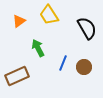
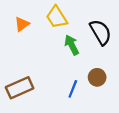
green arrow: (38, 48) -> (72, 45), moved
blue line: (63, 63) -> (73, 89), moved

